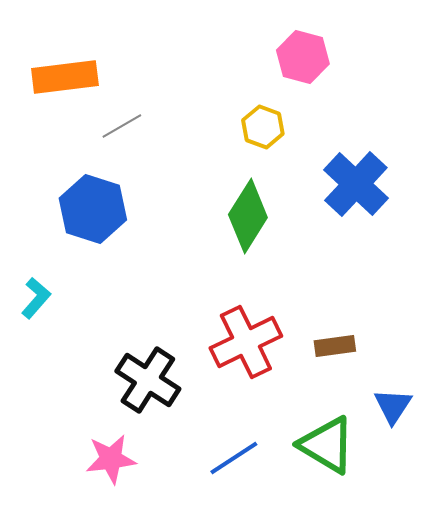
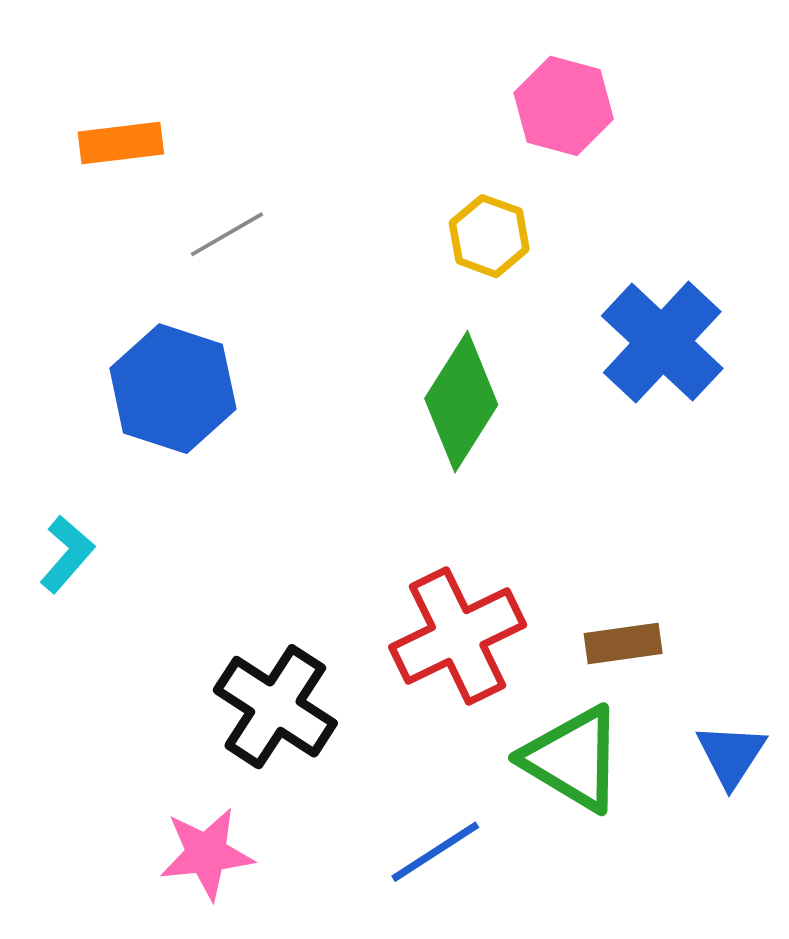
orange rectangle: (65, 77) -> (121, 143), size x0.7
green triangle: (327, 445) -> (573, 759), moved

